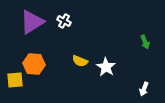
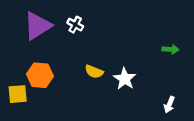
green arrow: (145, 42) -> (171, 49), turned -64

